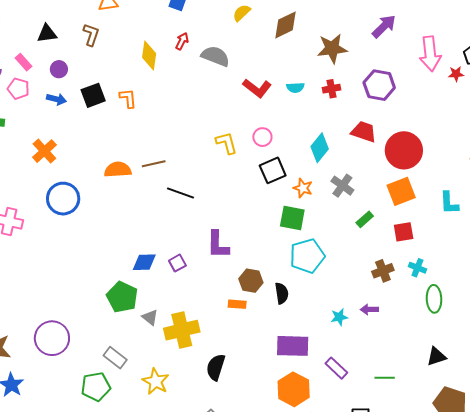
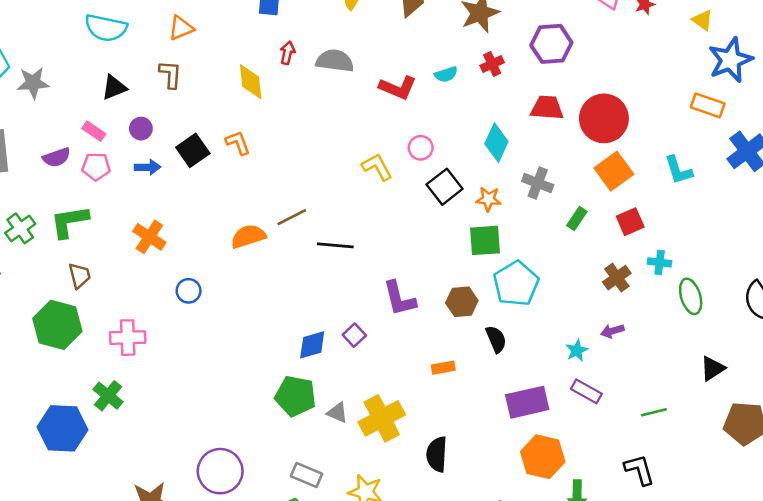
blue circle: (63, 199) -> (189, 291), size x0.6
brown hexagon: (251, 281) -> (462, 302), moved
purple rectangle: (336, 368) -> (586, 391), moved

